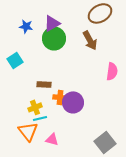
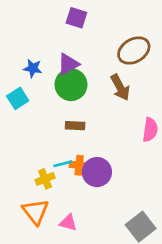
cyan square: (15, 60) -> (18, 98), moved
brown rectangle: (44, 84) -> (75, 126), moved
cyan line: (40, 118) -> (63, 164), moved

